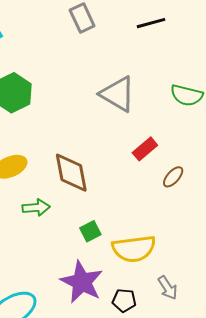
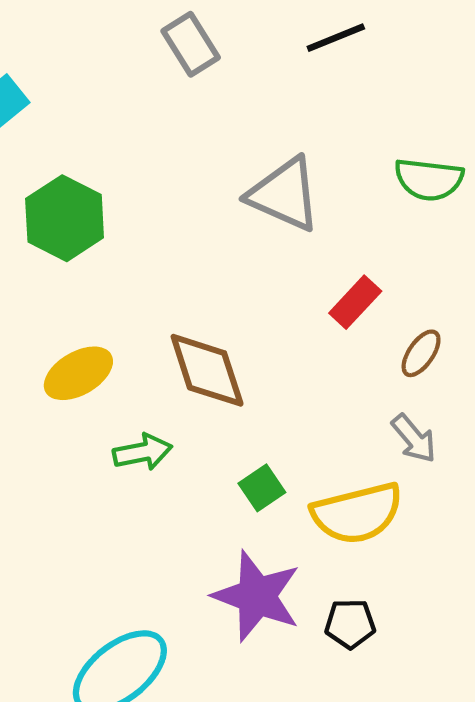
gray arrow: (168, 288) -> (414, 438), moved

